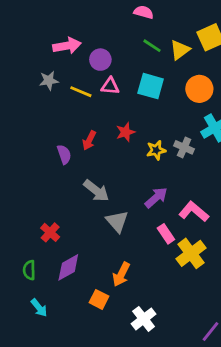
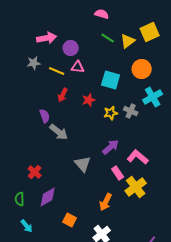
cyan square: (151, 86) -> (111, 80), moved
red arrow: (89, 140) -> (63, 95), moved
gray arrow: (96, 191) -> (59, 132), moved
orange arrow: (121, 274) -> (106, 202), moved

